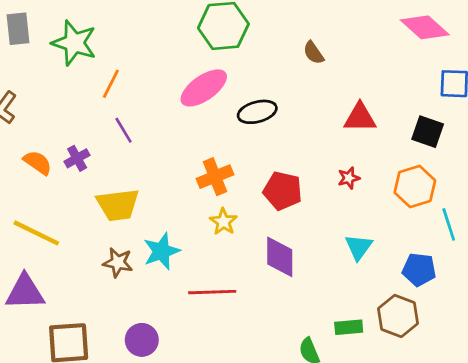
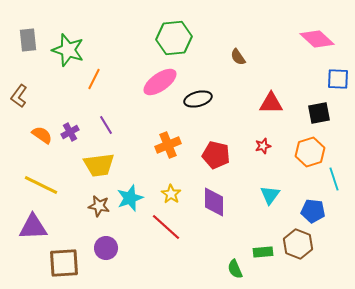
purple line: (123, 130) -> (106, 125), moved
black square: (428, 132) -> (319, 113), turned -30
yellow star: (223, 222) -> (171, 194), moved
red line: (212, 292) -> (166, 227), turned 44
purple circle: (142, 340) -> (106, 248), moved

